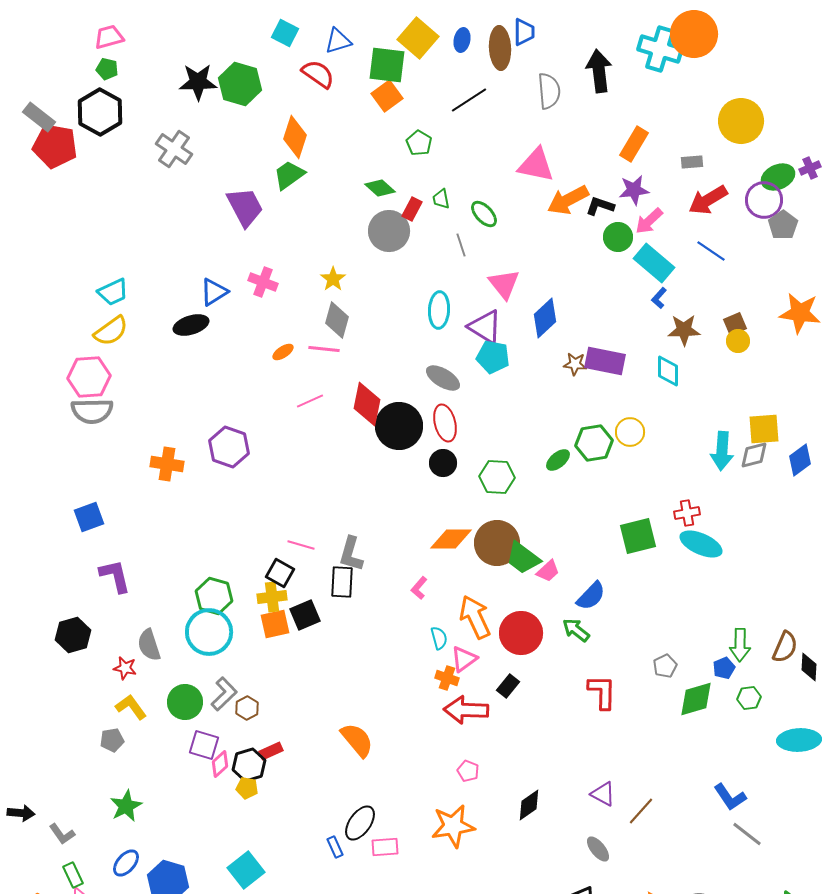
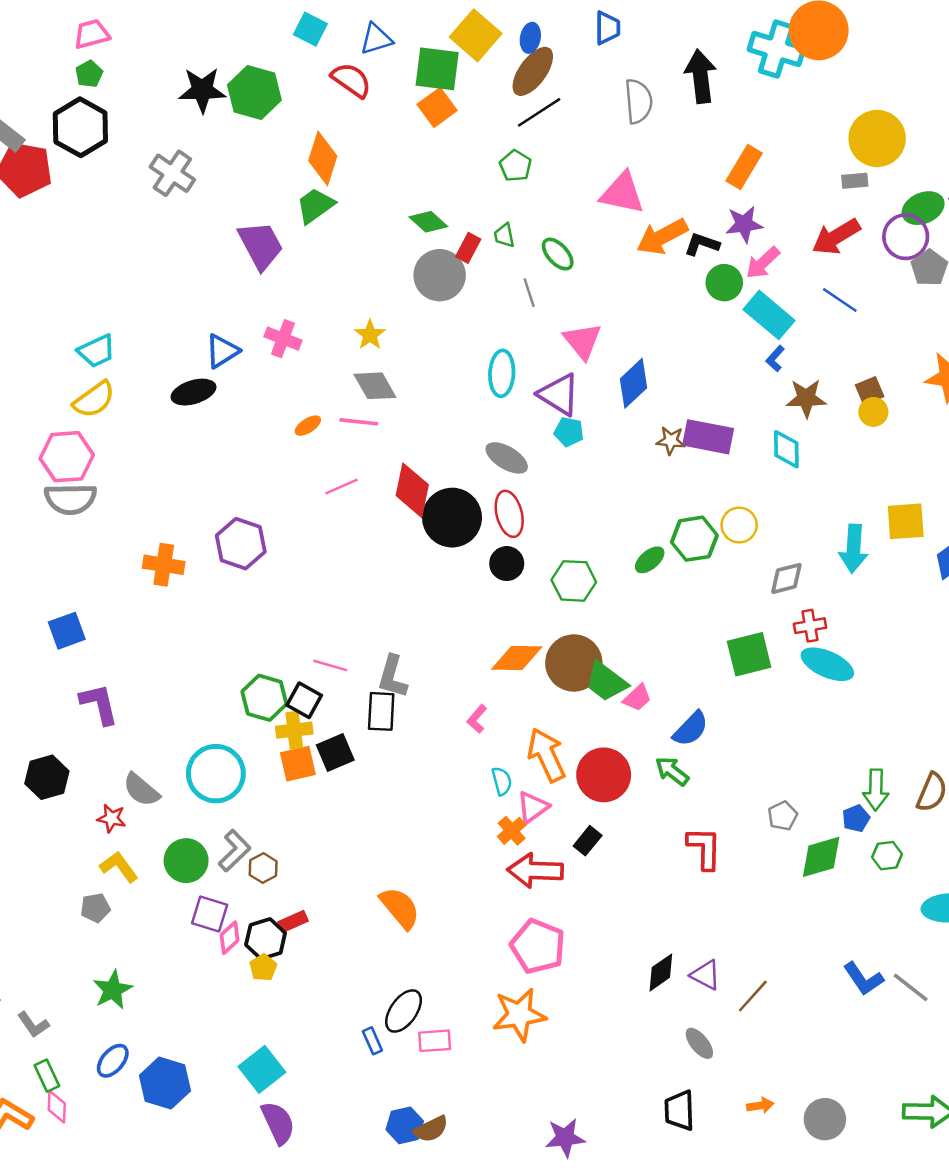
brown ellipse: (500, 48) -> (533, 71), moved, turned 39
green pentagon: (107, 69) -> (89, 74), turned 30
green pentagon: (419, 143) -> (515, 166), moved
gray rectangle: (692, 162) -> (855, 181), moved
gray diamond: (337, 320) -> (375, 386), turned -45
cyan pentagon: (493, 357) -> (569, 432), size x0.7
gray diamond: (754, 455) -> (786, 578), moved
green hexagon: (214, 596) -> (264, 698), moved
gray semicircle: (149, 645) -> (141, 790), turned -32
orange cross: (447, 678) -> (512, 831), turned 30
pink pentagon: (468, 771) -> (538, 946), size x2.0
yellow pentagon: (247, 788) -> (263, 967), turned 30
black diamond: (529, 805) -> (661, 972), moved
gray line: (747, 834) -> (911, 987), moved

